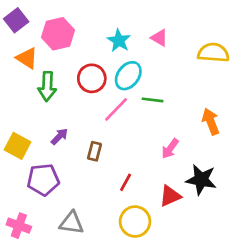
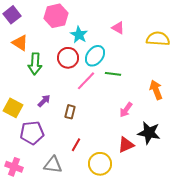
pink hexagon: (58, 34) -> (56, 16), moved
cyan star: (119, 41) -> (79, 35), moved
red line: (126, 182) -> (76, 145), moved

